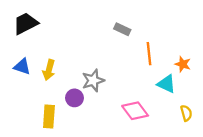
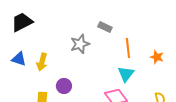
gray star: (93, 80) -> (80, 44), moved
cyan triangle: (166, 84) -> (126, 74), moved, turned 42

